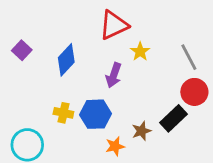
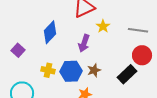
purple square: (22, 50) -> (18, 50), moved
gray line: (189, 57) -> (138, 30), turned -54
brown star: (141, 131) -> (94, 70), moved

